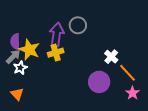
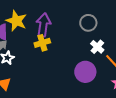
gray circle: (78, 25) -> (88, 23), moved
yellow star: (29, 50) -> (16, 21), moved

